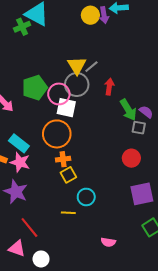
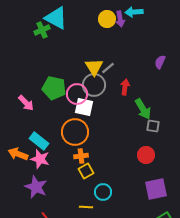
green pentagon: (35, 88) -> (54, 88), turned 30
purple semicircle: (146, 112) -> (160, 62), moved, turned -104

